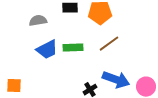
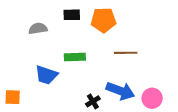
brown line: (109, 44) -> (126, 53), moved, turned 35
blue trapezoid: (47, 50) -> (46, 75), moved, turned 45

